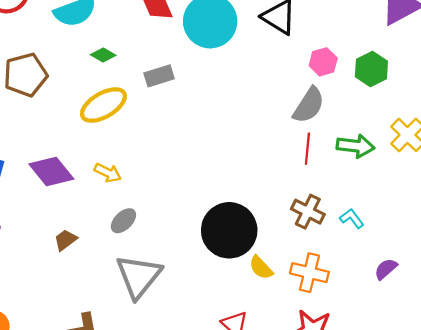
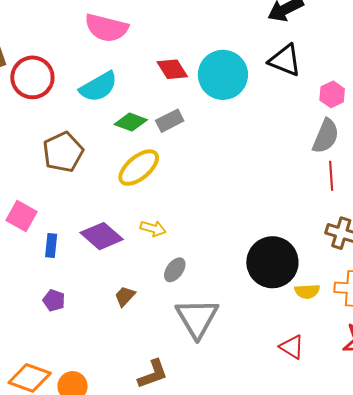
green diamond: (103, 55) -> (131, 122), size x1.4
gray rectangle: (159, 76) -> (170, 121), moved
yellow semicircle: (261, 268) -> (307, 291), turned -40

